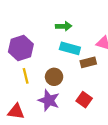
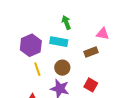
green arrow: (64, 26) -> (66, 22), turned -104
cyan rectangle: (70, 48) -> (59, 42), moved

